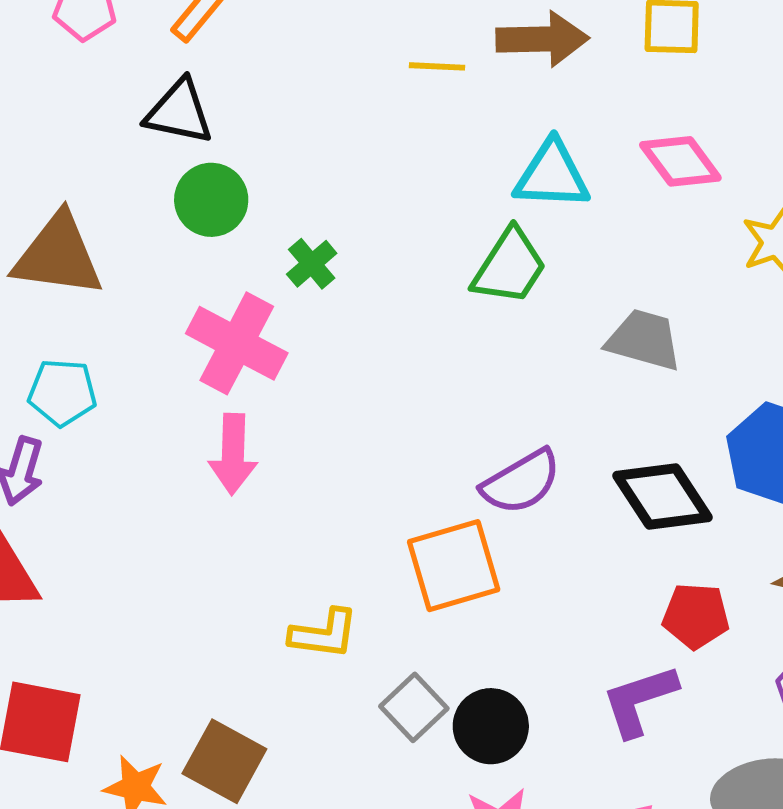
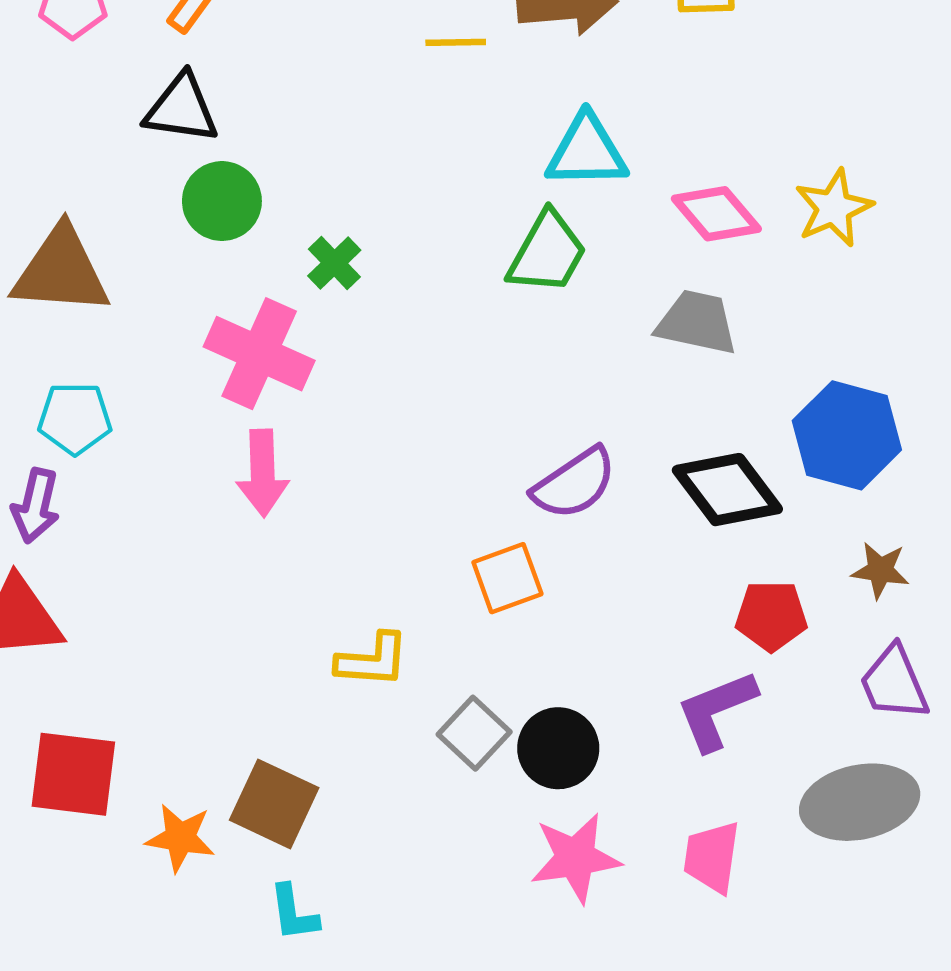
pink diamond: (680, 161) -> (716, 214), moved
orange square: (454, 566) -> (507, 578), size x0.7

